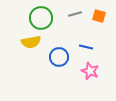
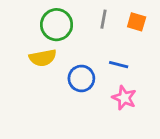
gray line: (75, 14) -> (103, 19), turned -64

